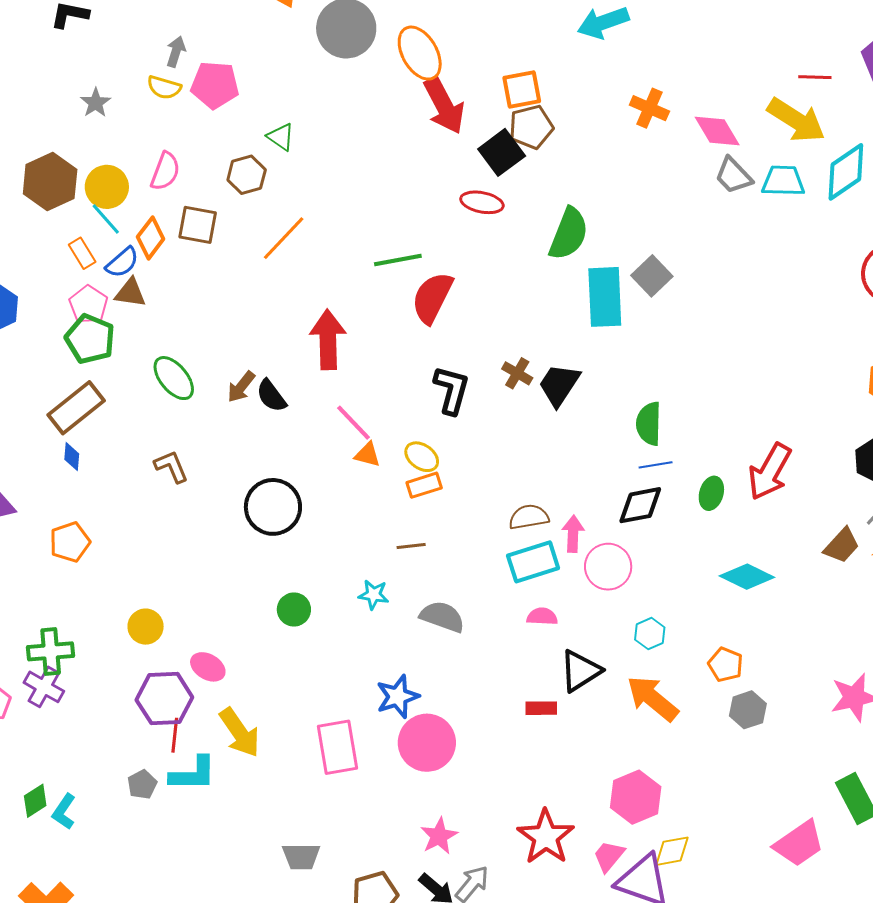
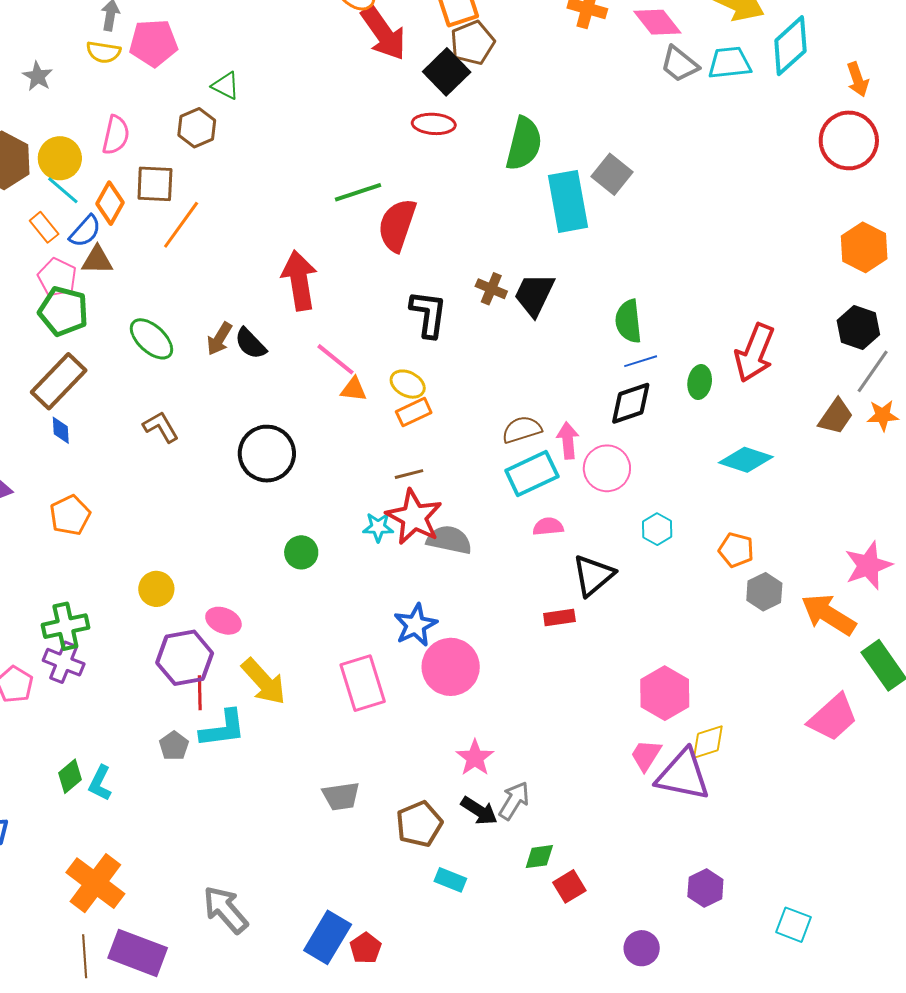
orange line: (284, 238) -> (181, 225), moved
orange arrow: (652, 698) -> (828, 615), moved
red star: (546, 837) -> (414, 517), moved

